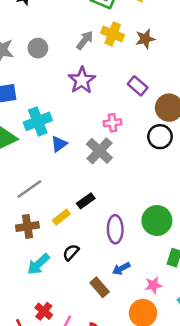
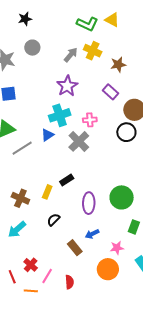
brown star: (145, 39) -> (118, 64), moved
gray circle: (38, 48) -> (32, 48), moved
cyan cross: (38, 121) -> (60, 115), moved
gray line: (29, 189) -> (22, 148), moved
yellow rectangle: (61, 217) -> (47, 192), turned -32
brown cross: (27, 226) -> (20, 198), turned 30
cyan arrow: (38, 264) -> (17, 229), moved

